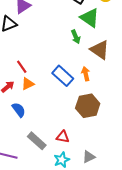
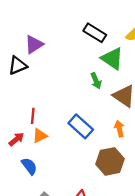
red line: (22, 67) -> (33, 116), turned 40
orange arrow: (86, 74) -> (119, 129), moved

